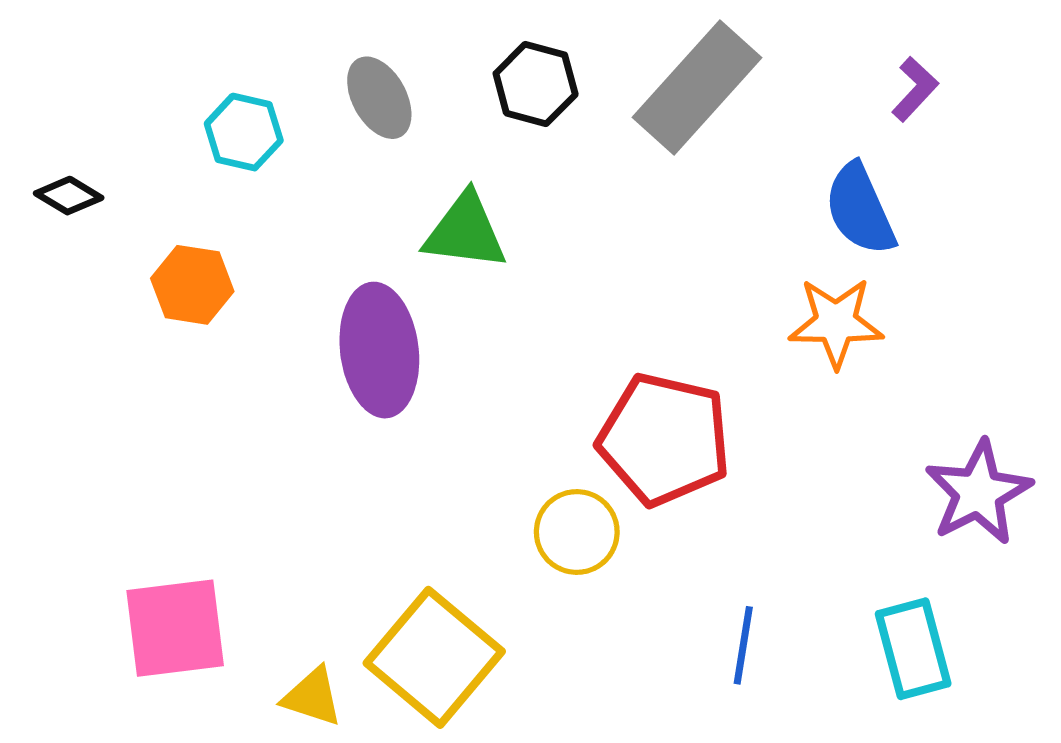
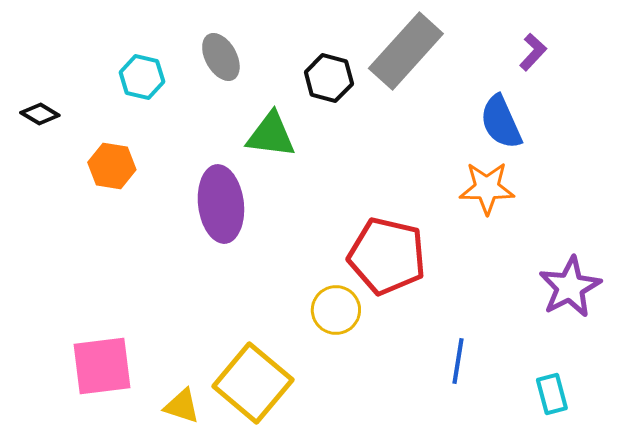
black hexagon: (536, 84) -> (329, 78), moved
blue line: (743, 645) -> (458, 361), moved
cyan rectangle: (913, 649) -> (552, 394), moved, size x0.7

